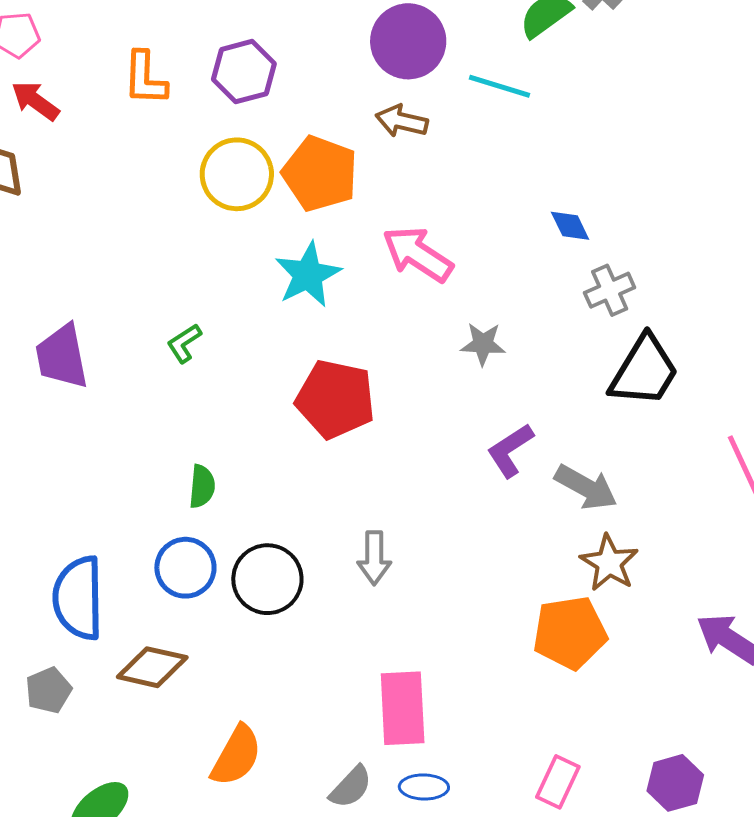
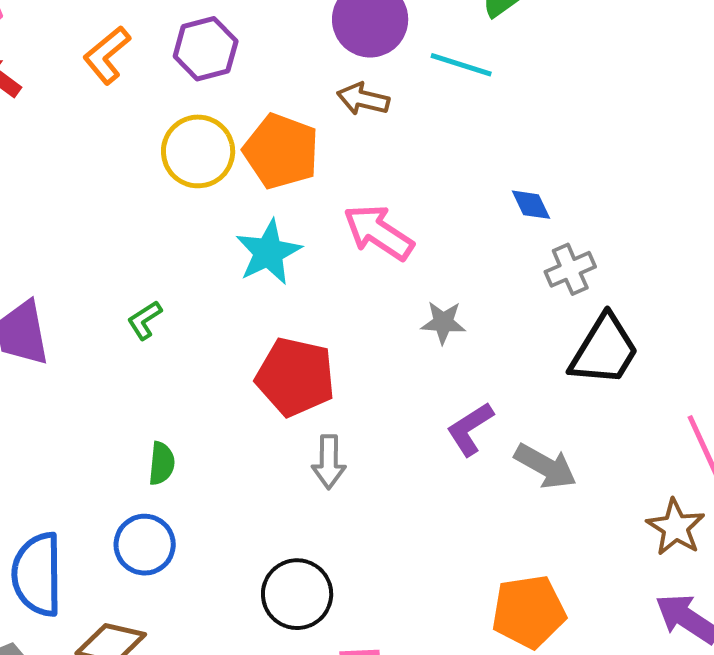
orange L-shape: (145, 78) -> (107, 55), turned 48
gray arrow: (374, 558) -> (329, 462), moved
brown star: (609, 563) -> (676, 527), moved
black circle: (267, 579) -> (297, 594), moved

